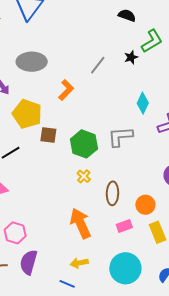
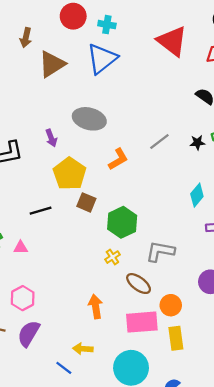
gray L-shape: (120, 137) -> (160, 251), moved
brown ellipse: (112, 193) -> (139, 284), turned -70
orange arrow: (80, 223) -> (96, 307), size x0.7
pink rectangle: (124, 226) -> (142, 322), size x1.8

